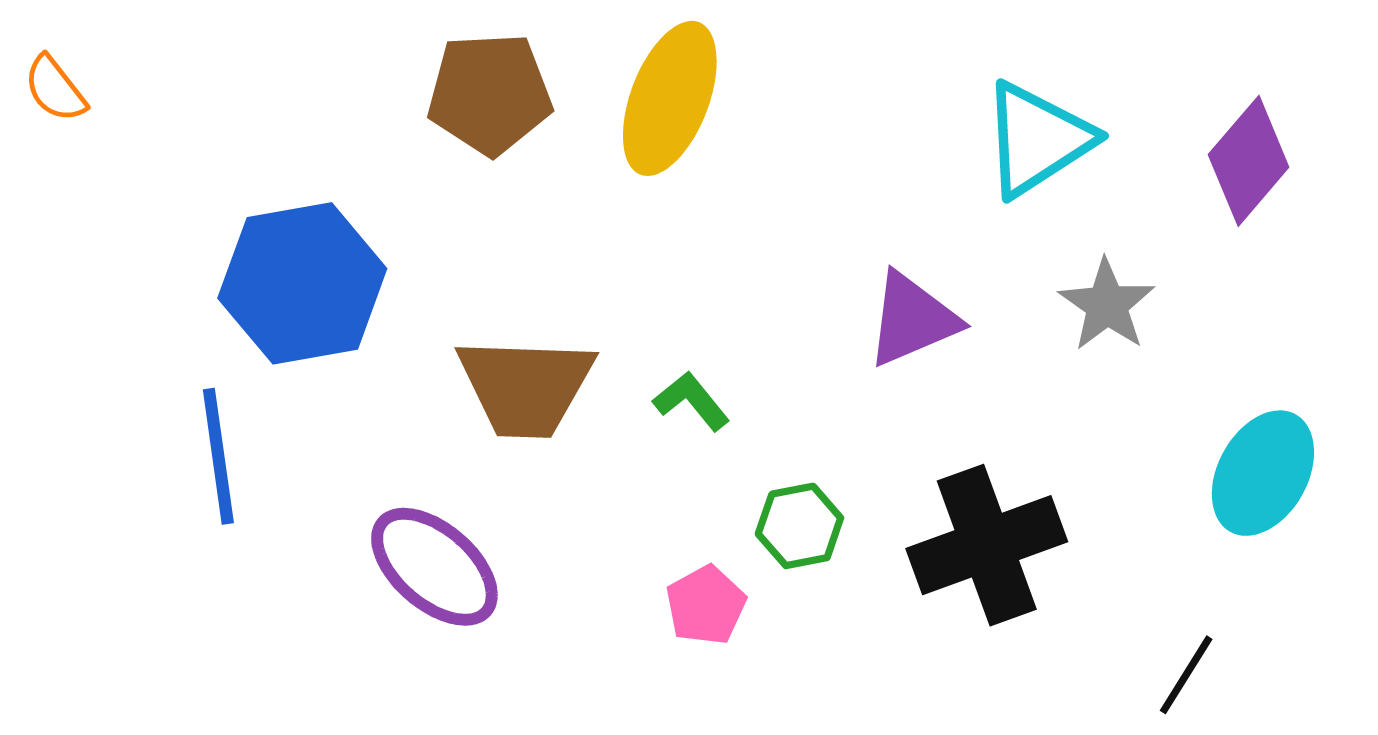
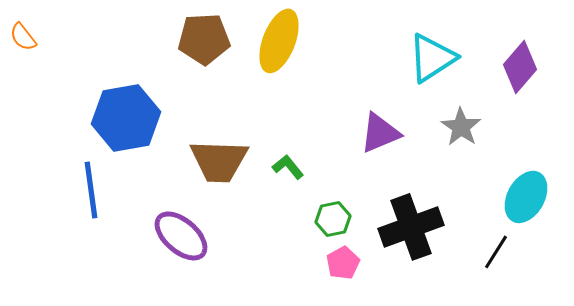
pink pentagon: (706, 605) -> (343, 263), moved
black line: (1186, 675) -> (496, 252), moved

